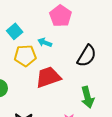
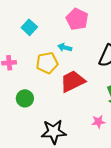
cyan square: (15, 31) -> (29, 27), moved

